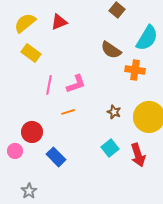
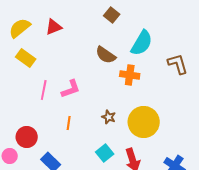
orange line: (68, 112) -> (69, 123), moved, turned -64

